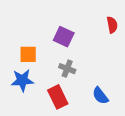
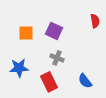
orange square: (28, 54) -> (26, 33), moved

